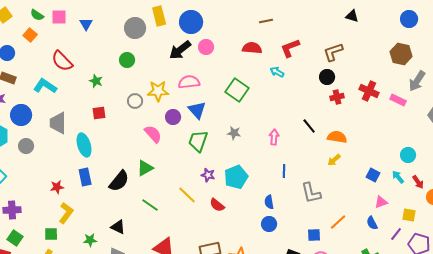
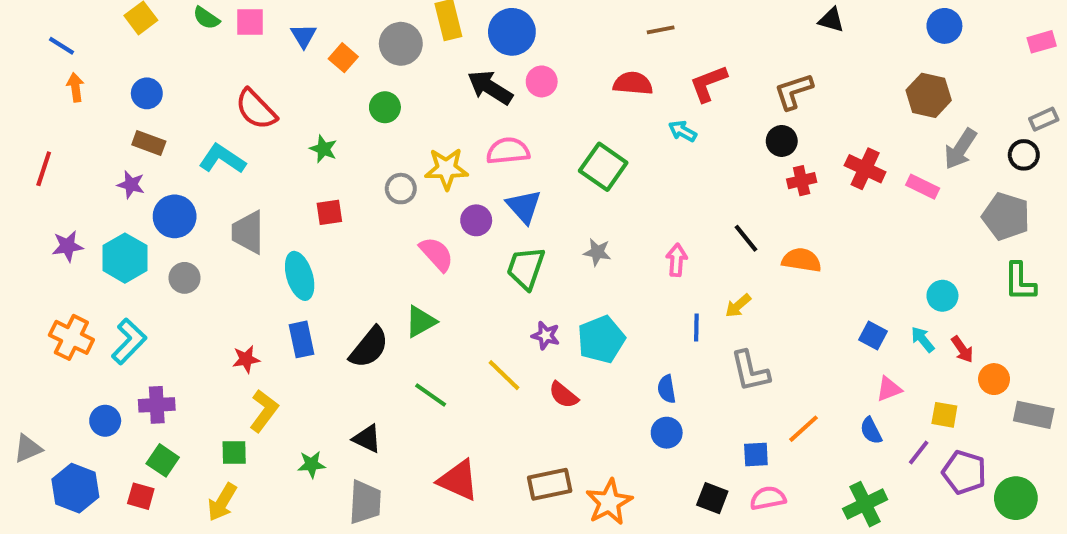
orange square: (30, 35) -> (343, 58), moved
black arrow: (180, 50) -> (490, 87), turned 70
yellow arrow: (334, 160) -> (738, 306), moved

